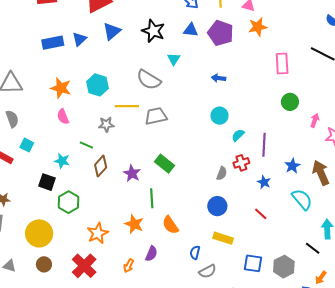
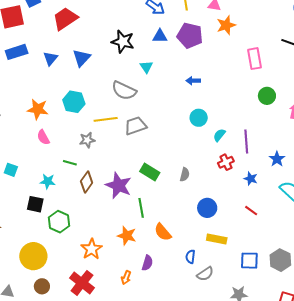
blue triangle: (112, 31) -> (82, 58), moved
blue rectangle: (53, 43) -> (17, 52), moved
purple star: (132, 173) -> (119, 185), size x1.5
gray semicircle: (222, 173) -> (185, 175), moved

